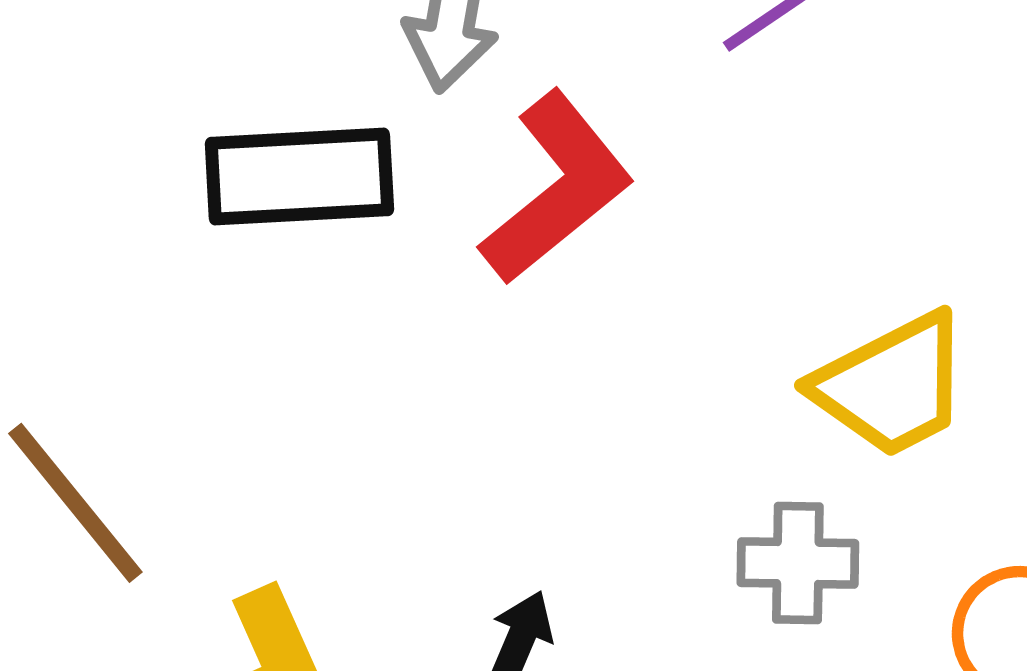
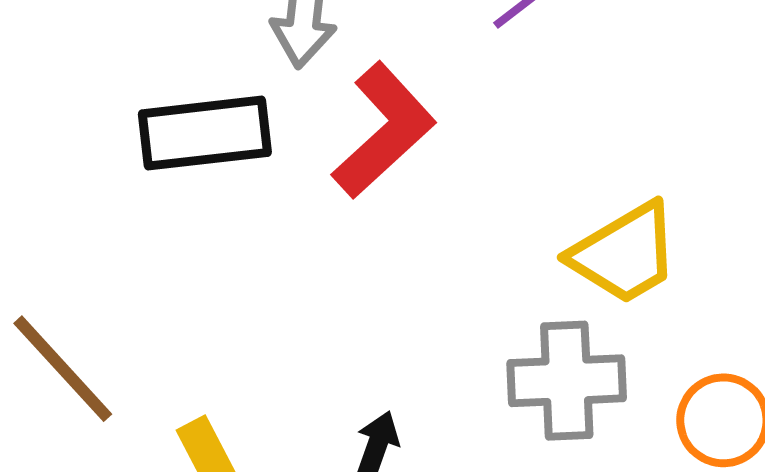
gray cross: (798, 563) -> (567, 381), size x1.4

